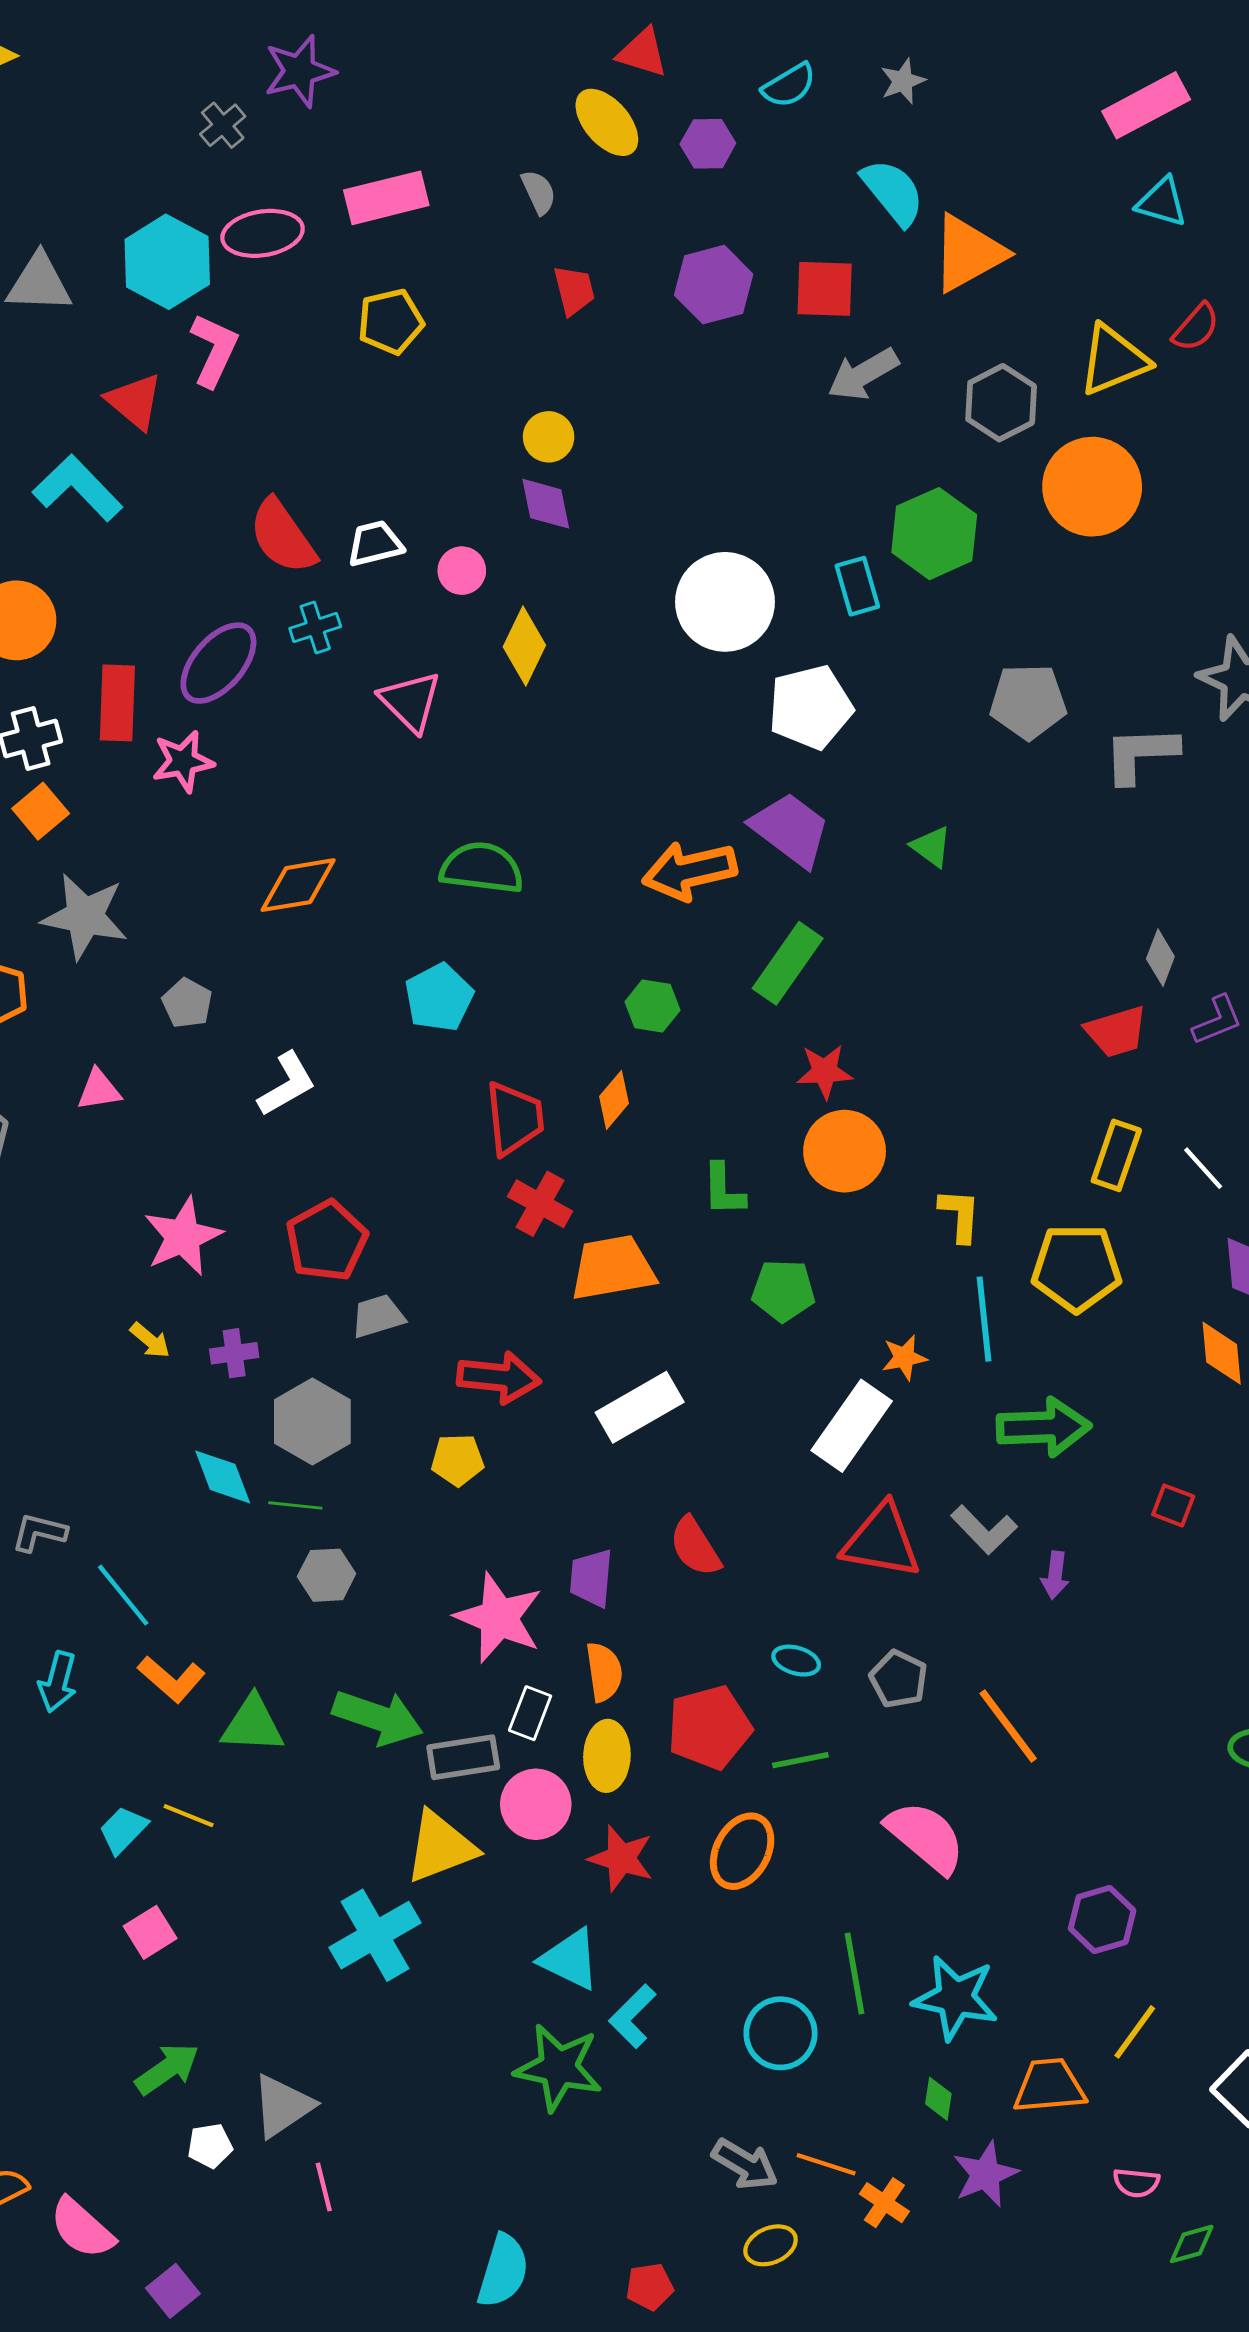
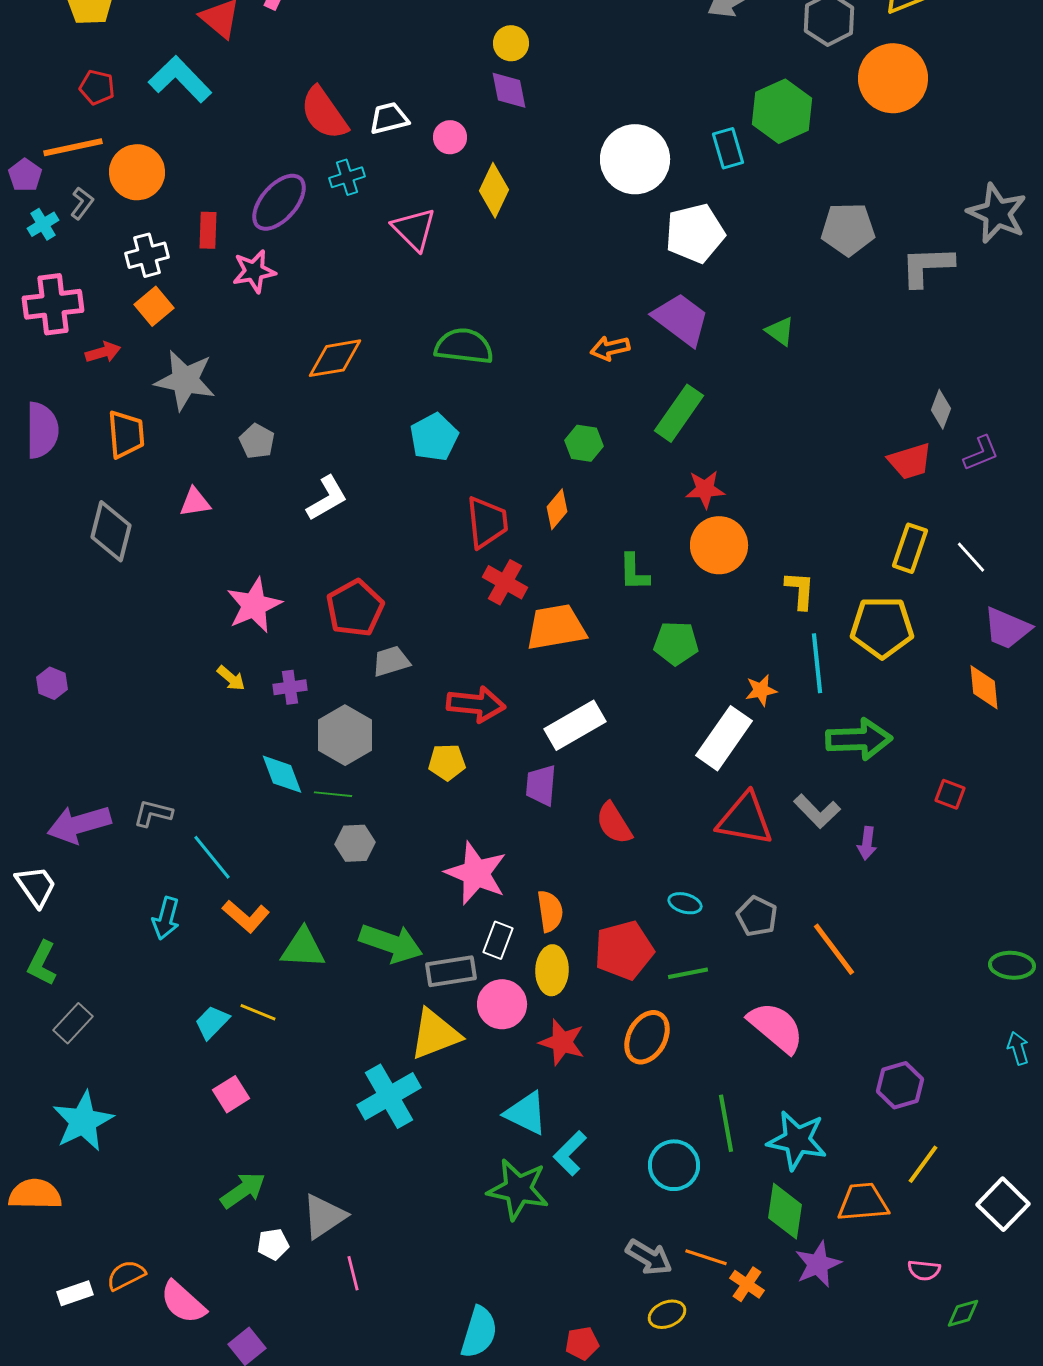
red rectangle: (117, 703) -> (208, 230), size x0.7
orange arrow: (689, 871) -> (610, 348), size x0.6
purple trapezoid: (591, 1578) -> (541, 785), moved
green diamond: (938, 2099) -> (785, 1211), size x1.8

